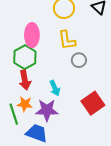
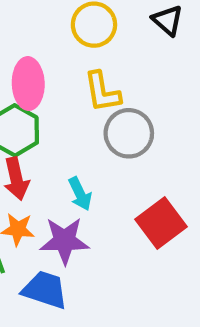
gray circle: (79, 60) -> (129, 133), size x1.5

